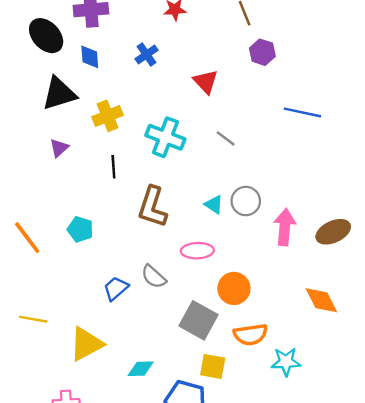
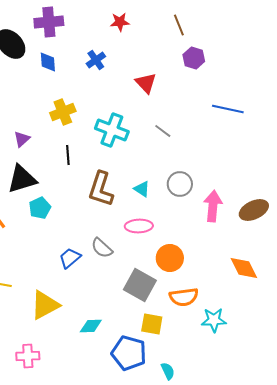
black triangle: (59, 94) -> (22, 179), moved
cyan triangle: (214, 205) -> (142, 189), moved
cyan pentagon: (80, 229) -> (40, 208), turned 30

